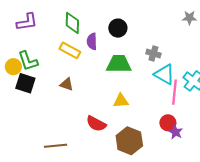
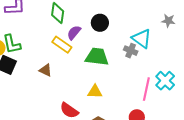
purple semicircle: (92, 41) -> (74, 33), turned 35
yellow rectangle: (70, 50) -> (62, 45), moved
cyan triangle: (165, 74) -> (142, 38), moved

